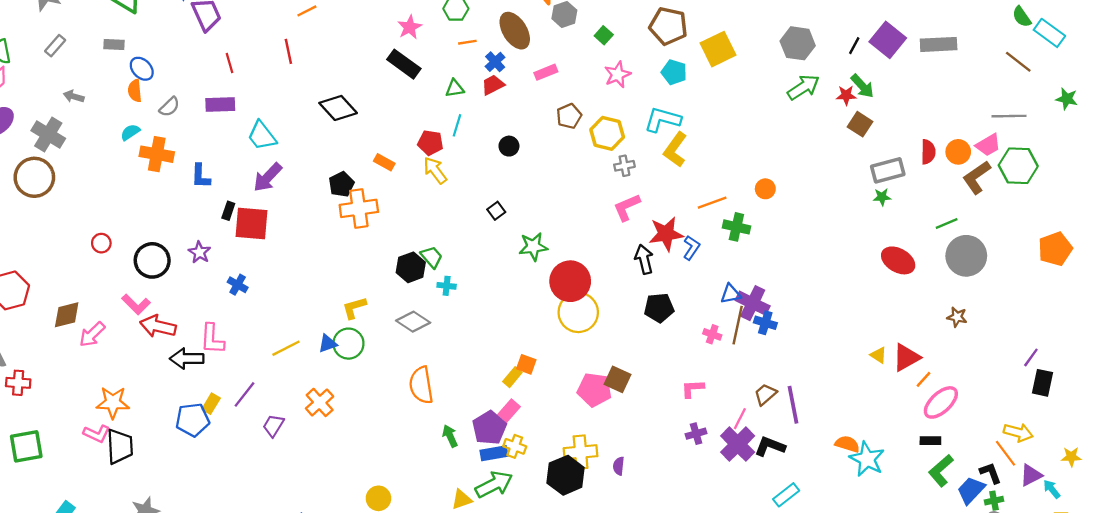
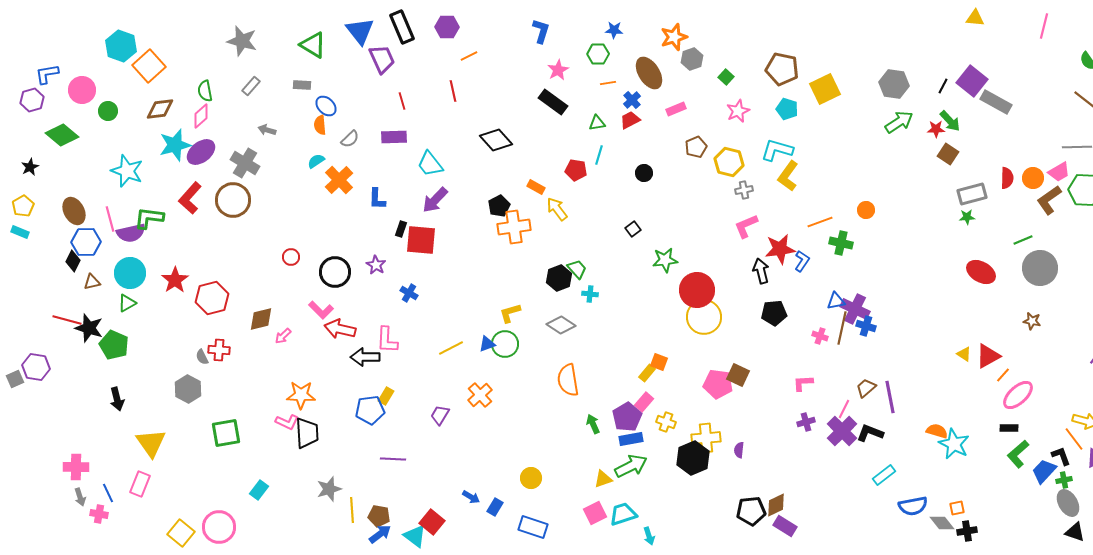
gray rectangle: (939, 44) -> (996, 102), moved, turned 32
orange cross: (157, 154) -> (339, 180), turned 36
yellow arrow: (435, 170) -> (557, 209), moved
pink arrow: (92, 334) -> (283, 336), size x0.7
red cross: (18, 383) -> (219, 350), moved
purple line: (245, 394) -> (393, 459), moved, turned 55
yellow cross: (515, 446) -> (666, 422), moved

